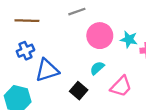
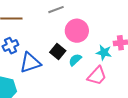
cyan star: (129, 39) -> (104, 53), moved
black square: (79, 91) -> (58, 52), moved

